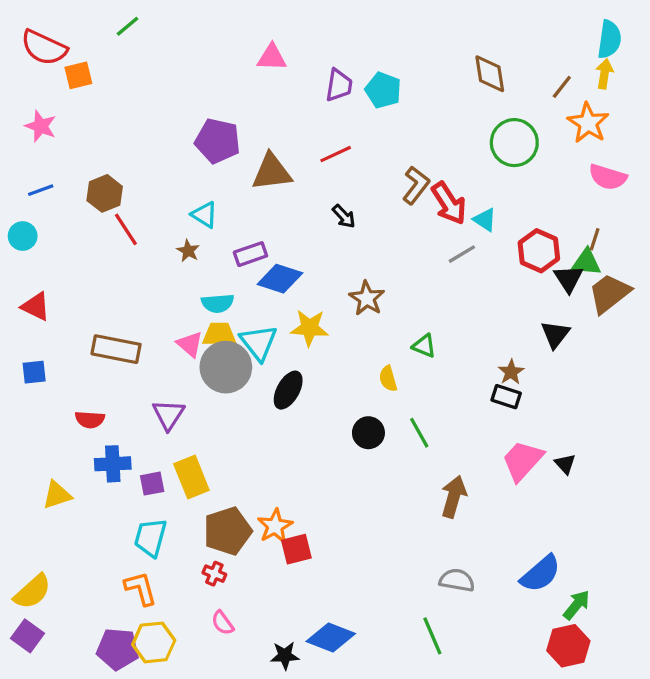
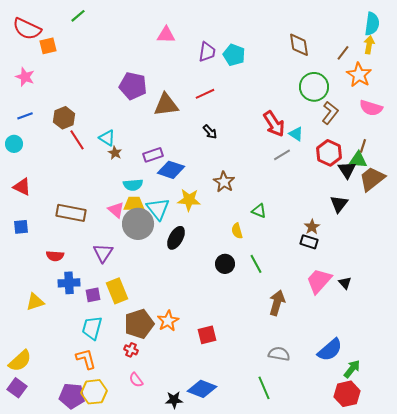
brown L-shape: (416, 185) -> (330, 113), moved
cyan triangle: (205, 215) -> (107, 138), moved
red square: (296, 549) -> (207, 335), moved

